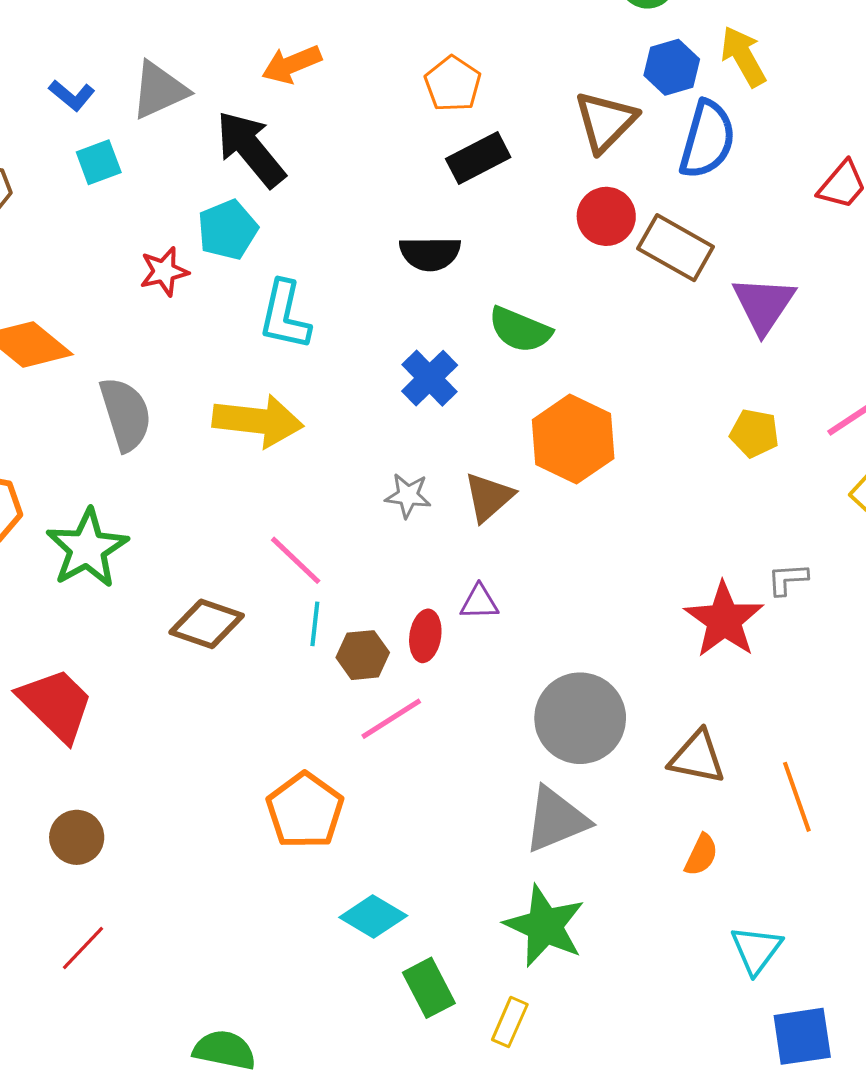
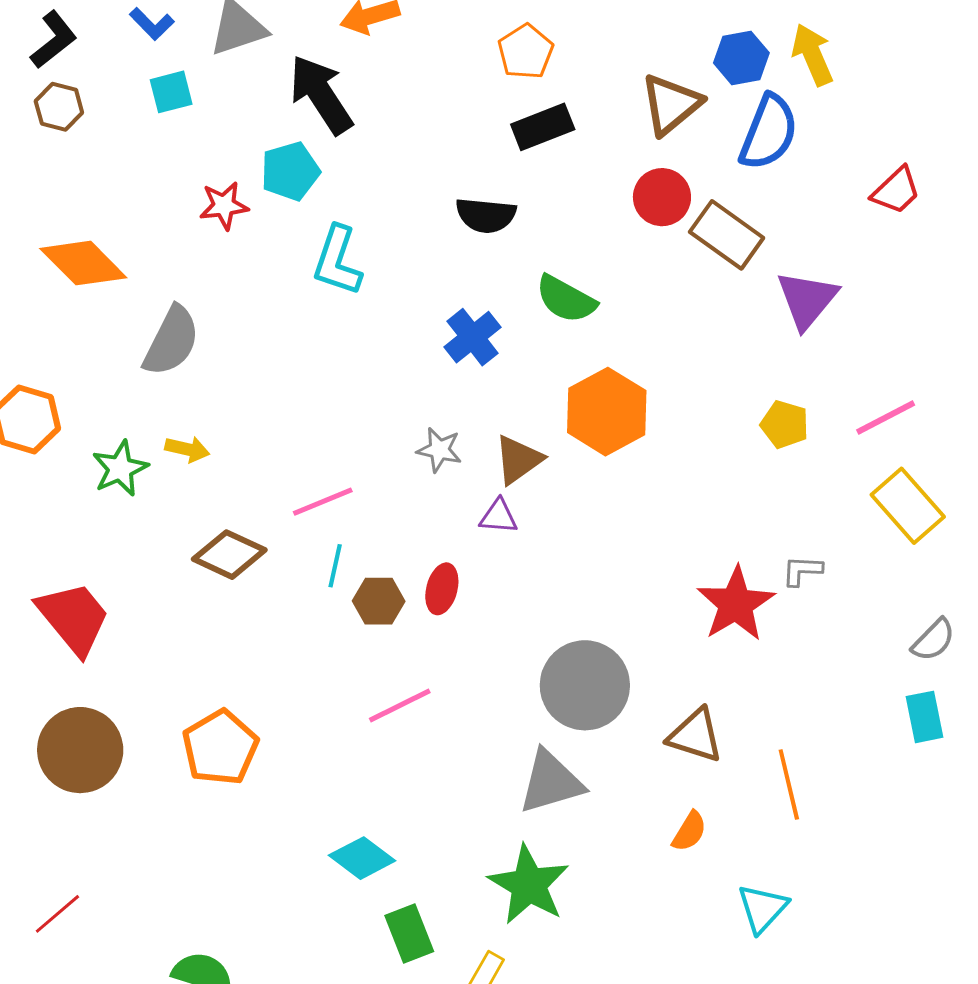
gray semicircle: (126, 414) -> (171, 341), turned 38
yellow arrow: (258, 421) -> (187, 449), moved, size x0.5
green star: (87, 548) -> (120, 468), size x0.7
pink line: (296, 560) -> (323, 502), turned -72
purple triangle: (479, 602) -> (499, 516), moved
pink line: (391, 719) -> (400, 705), moved
orange pentagon: (305, 811) -> (220, 748), moved
brown circle: (77, 837) -> (80, 750), size x1.6
red line: (83, 948) -> (57, 914), moved
cyan triangle: (756, 950) -> (763, 908), moved

